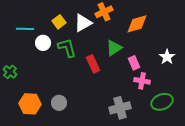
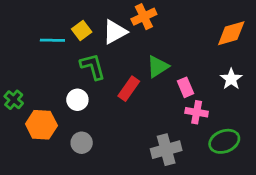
orange diamond: (137, 24) -> (231, 33), moved
cyan line: (25, 29) -> (52, 40), moved
white circle: (43, 43) -> (77, 100), moved
red rectangle: (93, 64) -> (129, 89), turned 60
orange hexagon: (30, 104) -> (41, 125), moved

